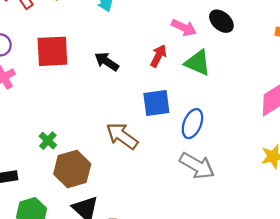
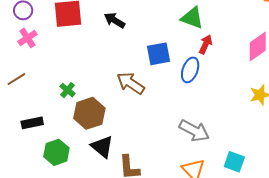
red arrow: (158, 56) -> (206, 44), moved
gray arrow: (197, 166) -> (194, 131), moved

